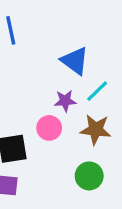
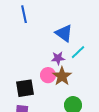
brown star: (96, 130) -> (62, 76), moved, turned 30

